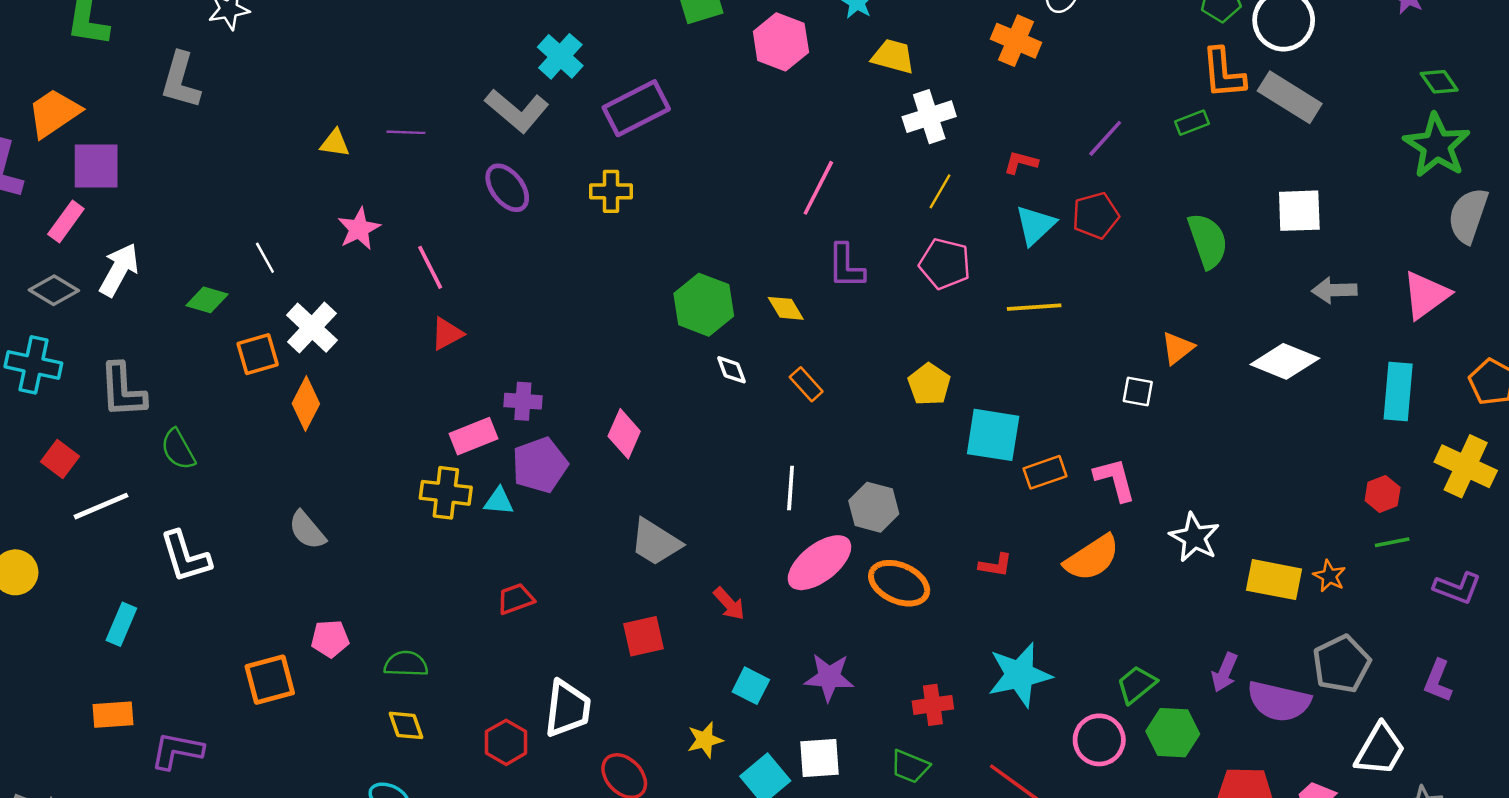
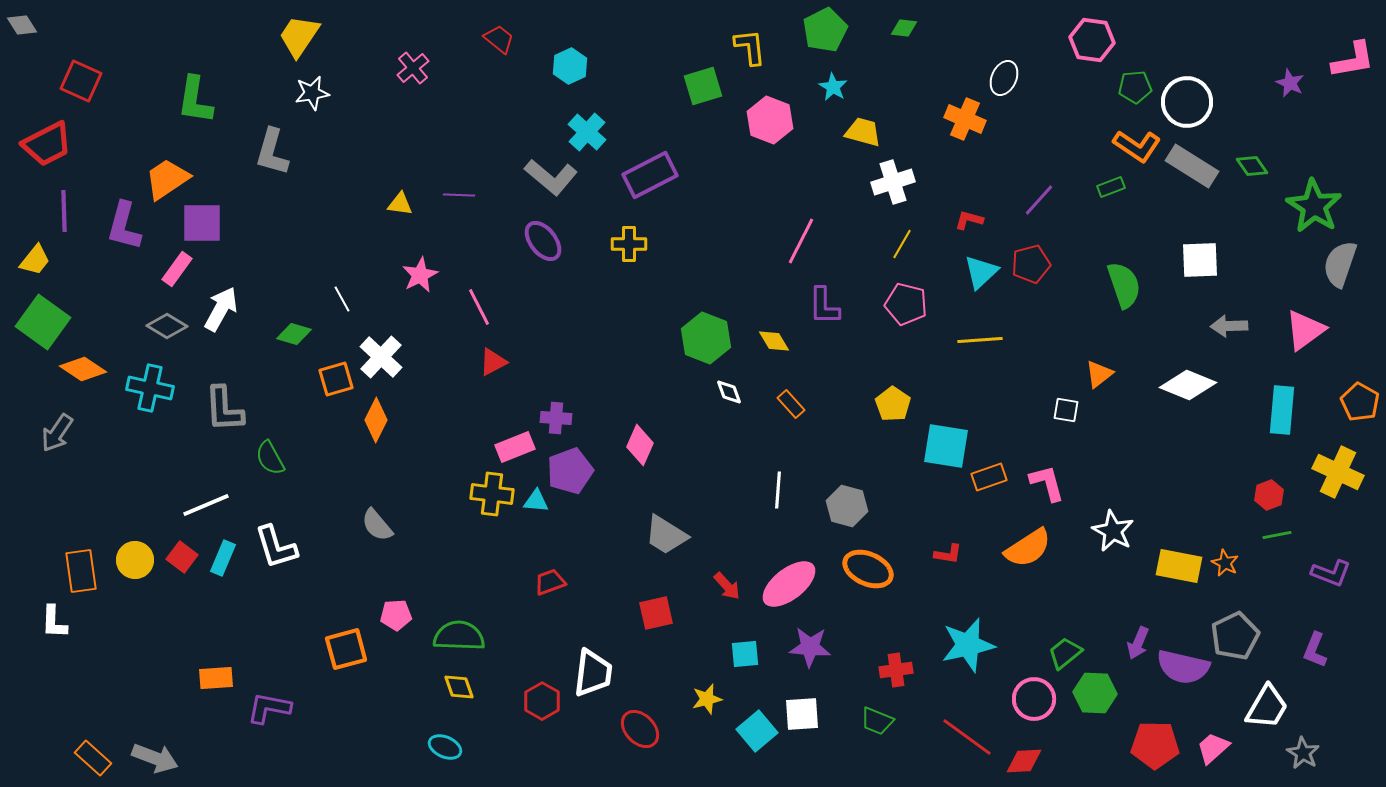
orange L-shape: (1223, 73) -> (1137, 146), turned -51
green diamond: (1439, 82) -> (1252, 166), moved
red square: (60, 459) -> (182, 557), moved
pink ellipse: (819, 563) -> (789, 584), moved
cyan rectangle: (121, 624) -> (223, 558), moved
green semicircle: (406, 664) -> (459, 636), size x1.4
cyan square: (751, 686) -> (745, 654), turned -32

